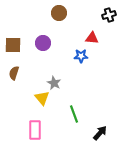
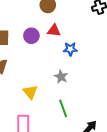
red triangle: (92, 38) -> (54, 31), moved
gray star: (54, 83) -> (61, 77), moved

